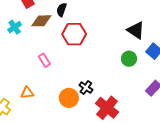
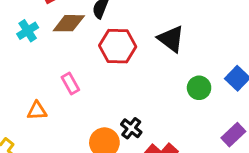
black triangle: (136, 30) -> (171, 39), moved
orange triangle: (27, 93) -> (37, 111), moved

